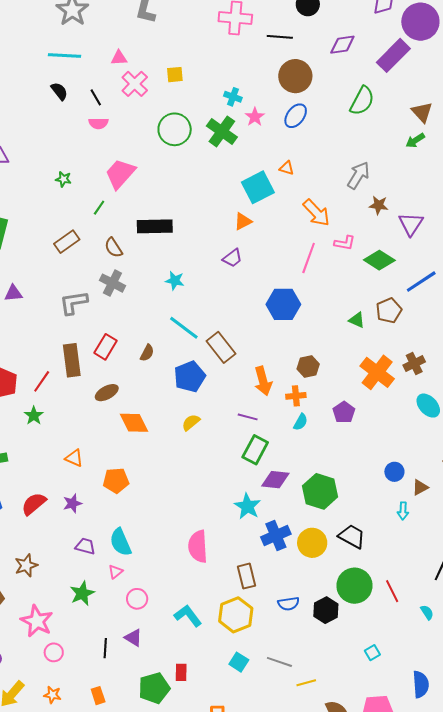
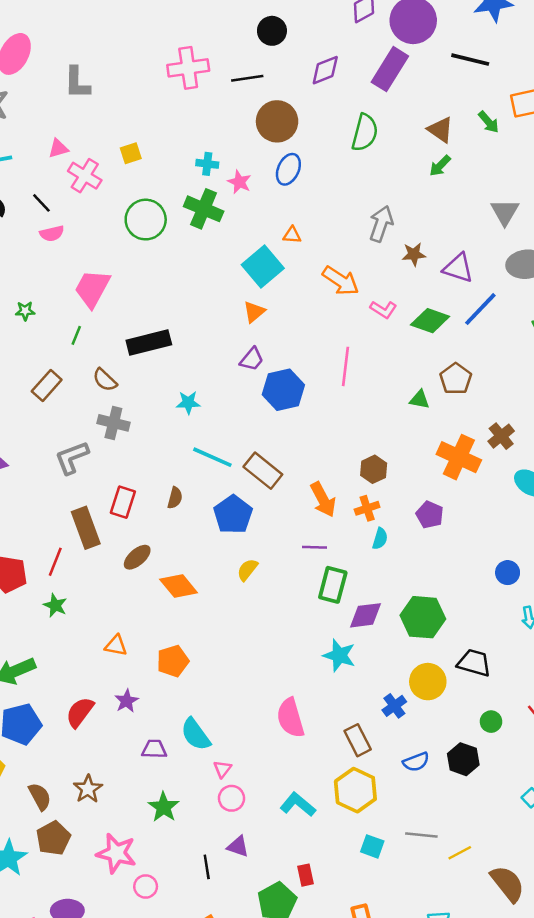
purple triangle: (411, 224) -> (458, 268), turned -32
pink L-shape: (345, 243) -> (383, 310), turned 35
pink line: (309, 258) -> (345, 366), moved
blue line: (421, 282) -> (480, 309), moved
blue hexagon: (283, 304) -> (283, 390), moved
blue cross: (276, 536) -> (394, 706), moved, size x0.7
pink triangle: (115, 572) -> (222, 769), moved
green circle: (354, 586) -> (491, 722), size x0.5

